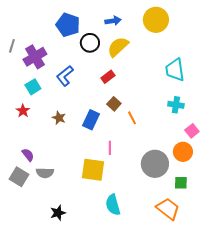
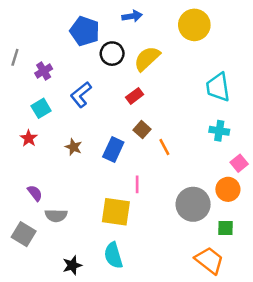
blue arrow: (113, 21) -> (132, 16), moved
purple cross: (35, 57) -> (44, 71), size x0.6
gray square: (19, 177) -> (24, 234), moved
cyan semicircle: (113, 205) -> (113, 255), moved

